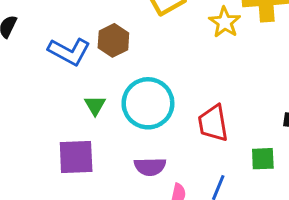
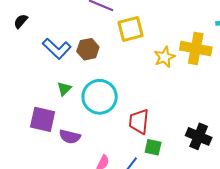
green square: (263, 159) -> (153, 147), moved
purple semicircle: (150, 167) -> (70, 137), moved

